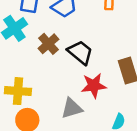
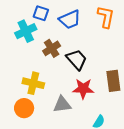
yellow cross: (18, 91) -> (33, 83), moved

